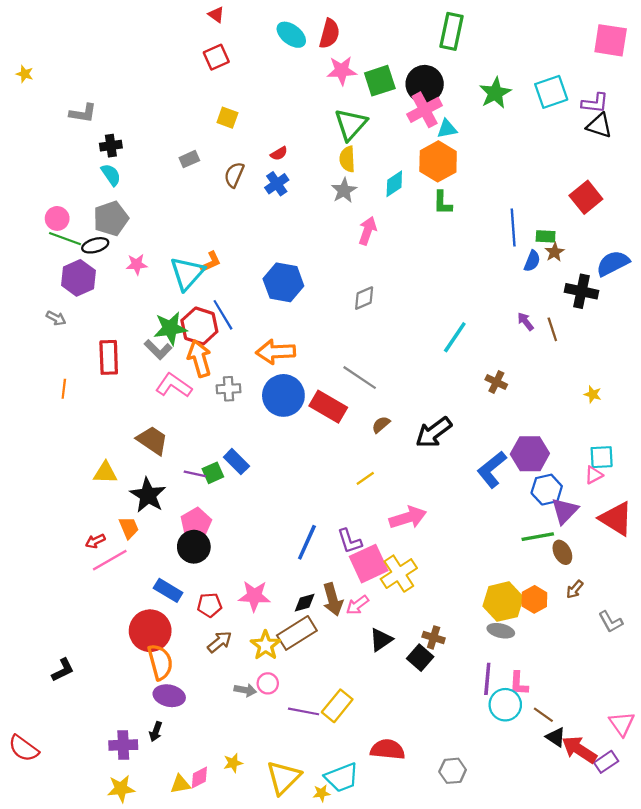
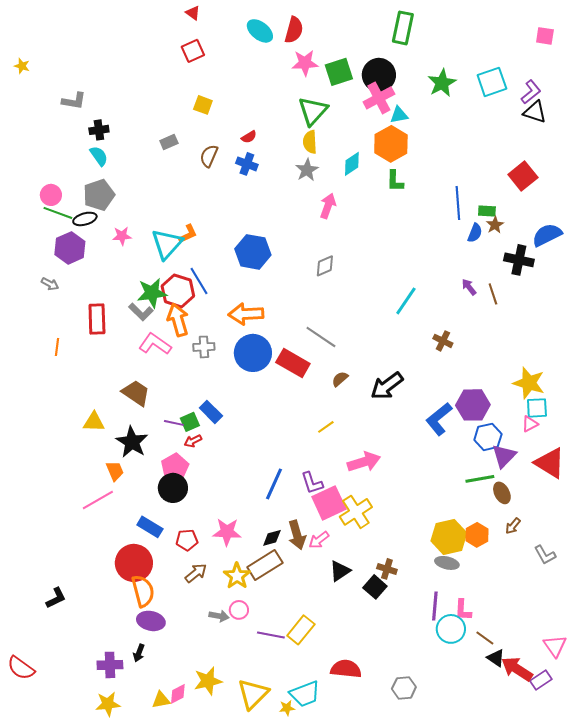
pink square: (611, 40) -> (545, 36), size x0.6
purple L-shape: (595, 103) -> (531, 92), turned -45
blue cross: (277, 184) -> (247, 164), turned -35
yellow star: (593, 394) -> (529, 383), moved, size x2.0
red arrow: (95, 541) -> (193, 441), moved
yellow star: (233, 763) -> (208, 681), size x1.6

